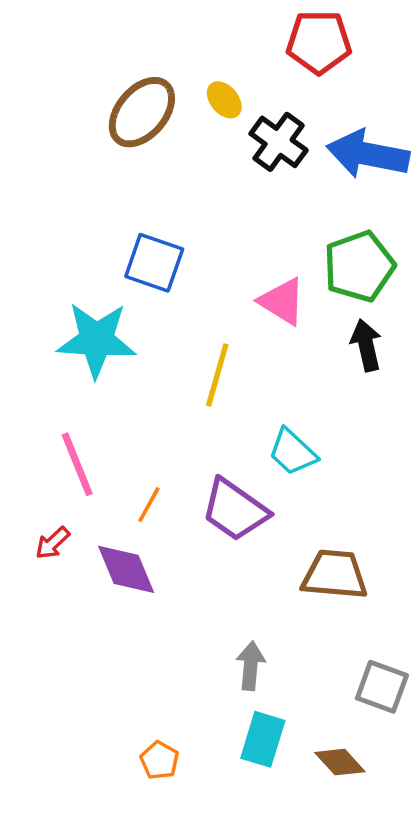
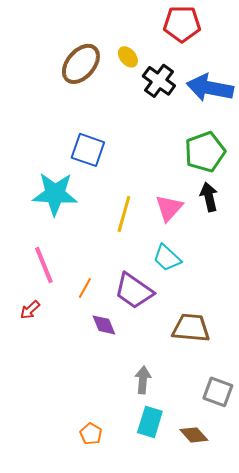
pink triangle: (282, 301) -> (169, 208), moved, turned 40
purple diamond: (126, 569) -> (104, 325), moved, size x0.7

